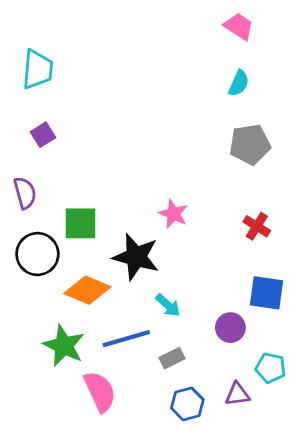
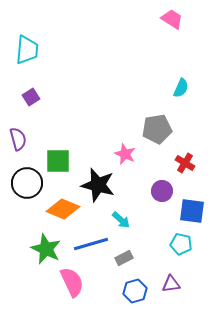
cyan semicircle: (239, 83) -> (181, 88), moved
gray pentagon: (250, 144) -> (157, 129), moved
purple circle: (230, 328) -> (162, 191), moved
cyan pentagon: (271, 368) -> (181, 244), moved

